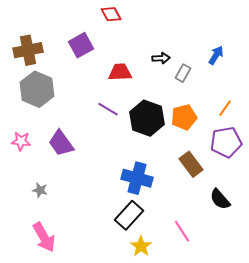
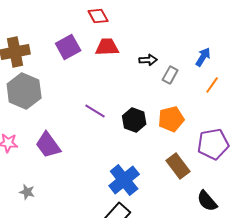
red trapezoid: (120, 72) -> (107, 47), moved
orange line: (225, 108) -> (212, 85), moved
black hexagon: (147, 118) -> (134, 120), size x0.7
blue cross: (137, 178) -> (124, 180), turned 36

